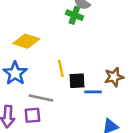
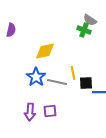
yellow diamond: (26, 41) -> (45, 51), turned -30
gray line: (41, 98) -> (57, 82), moved

